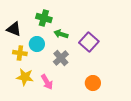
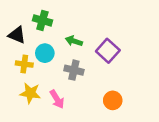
green cross: (44, 18) -> (42, 20), moved
gray cross: (61, 58) -> (74, 70), turned -35

